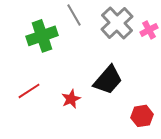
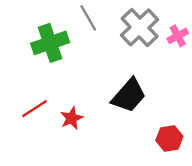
red star: (71, 99) -> (72, 118), moved

